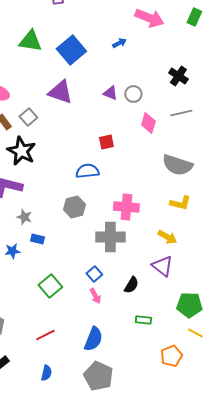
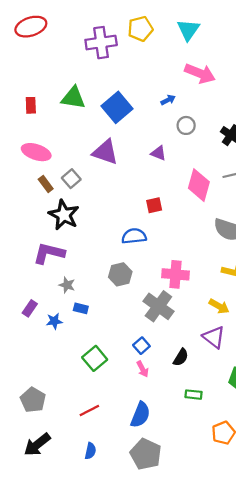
gray circle: (133, 94) -> (186, 125), moved
pink diamond: (148, 123) -> (199, 185), size x1.4
gray cross: (110, 237) -> (158, 306), turned 36

